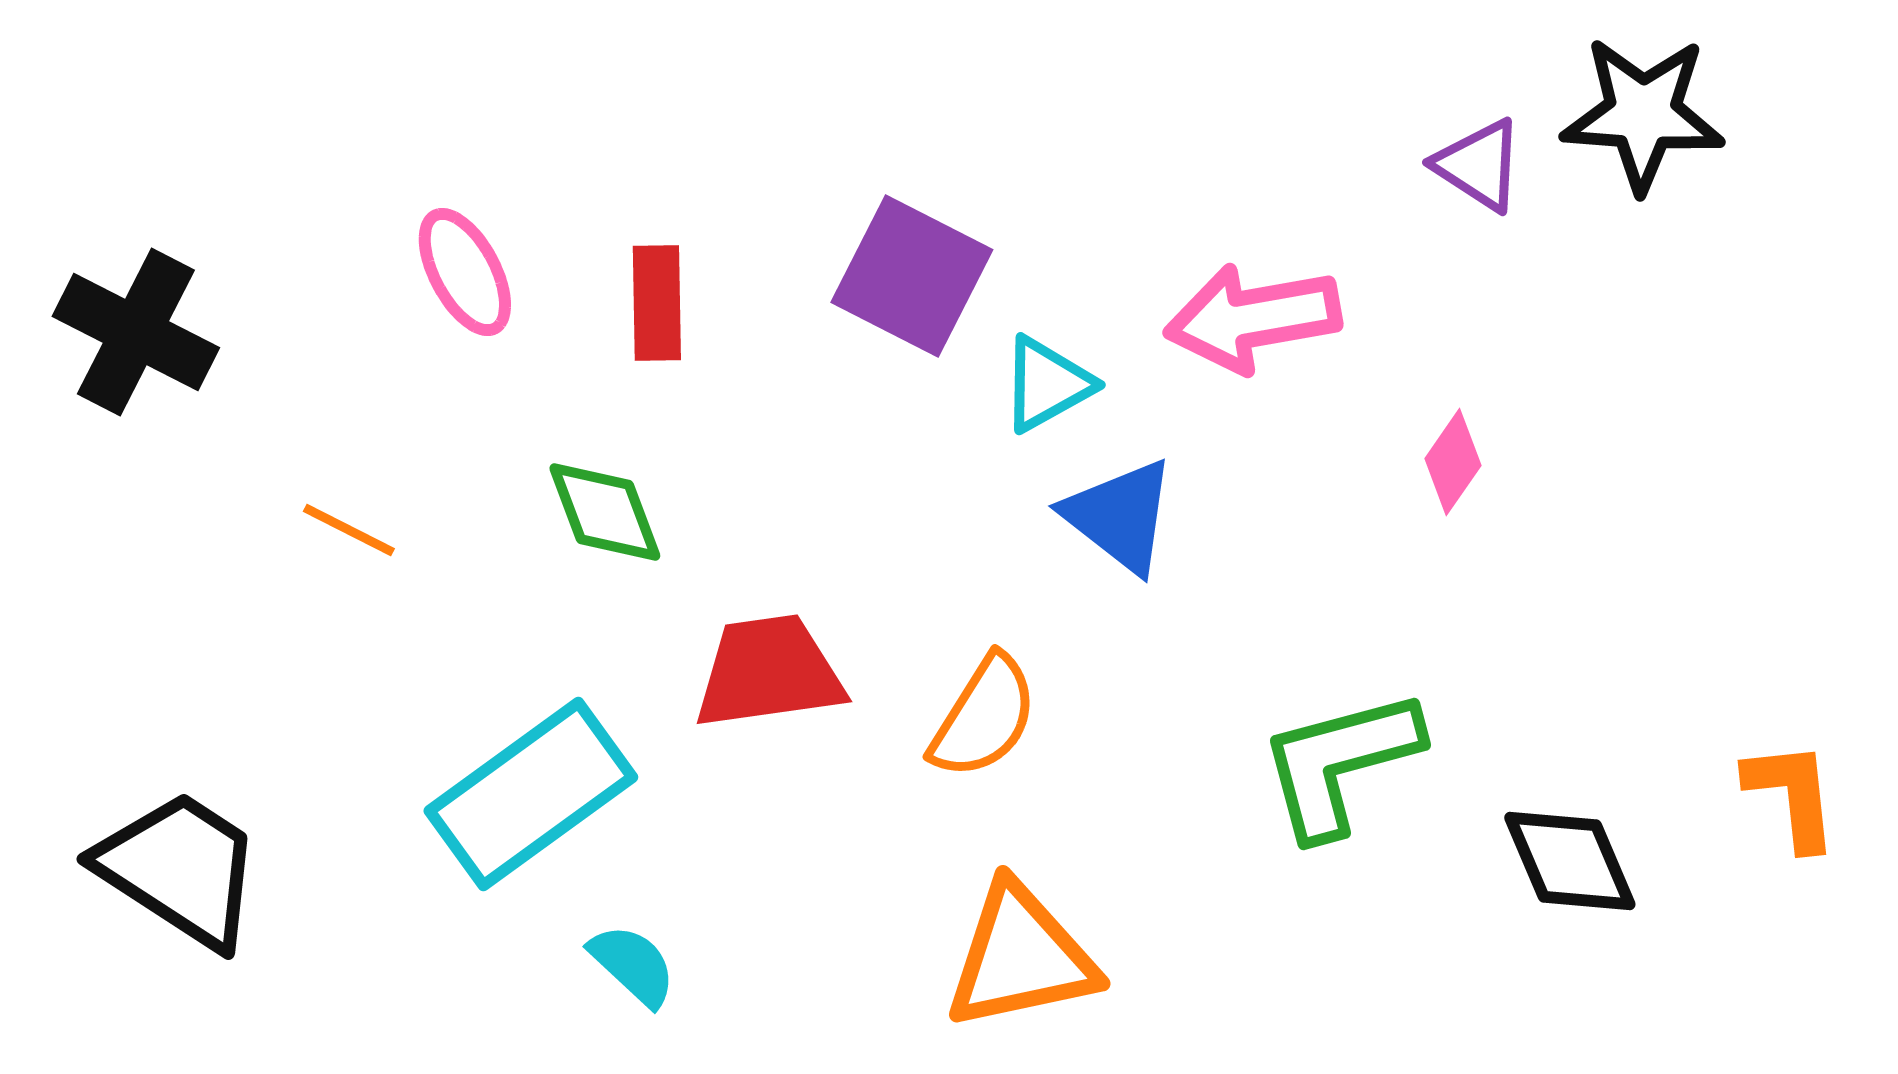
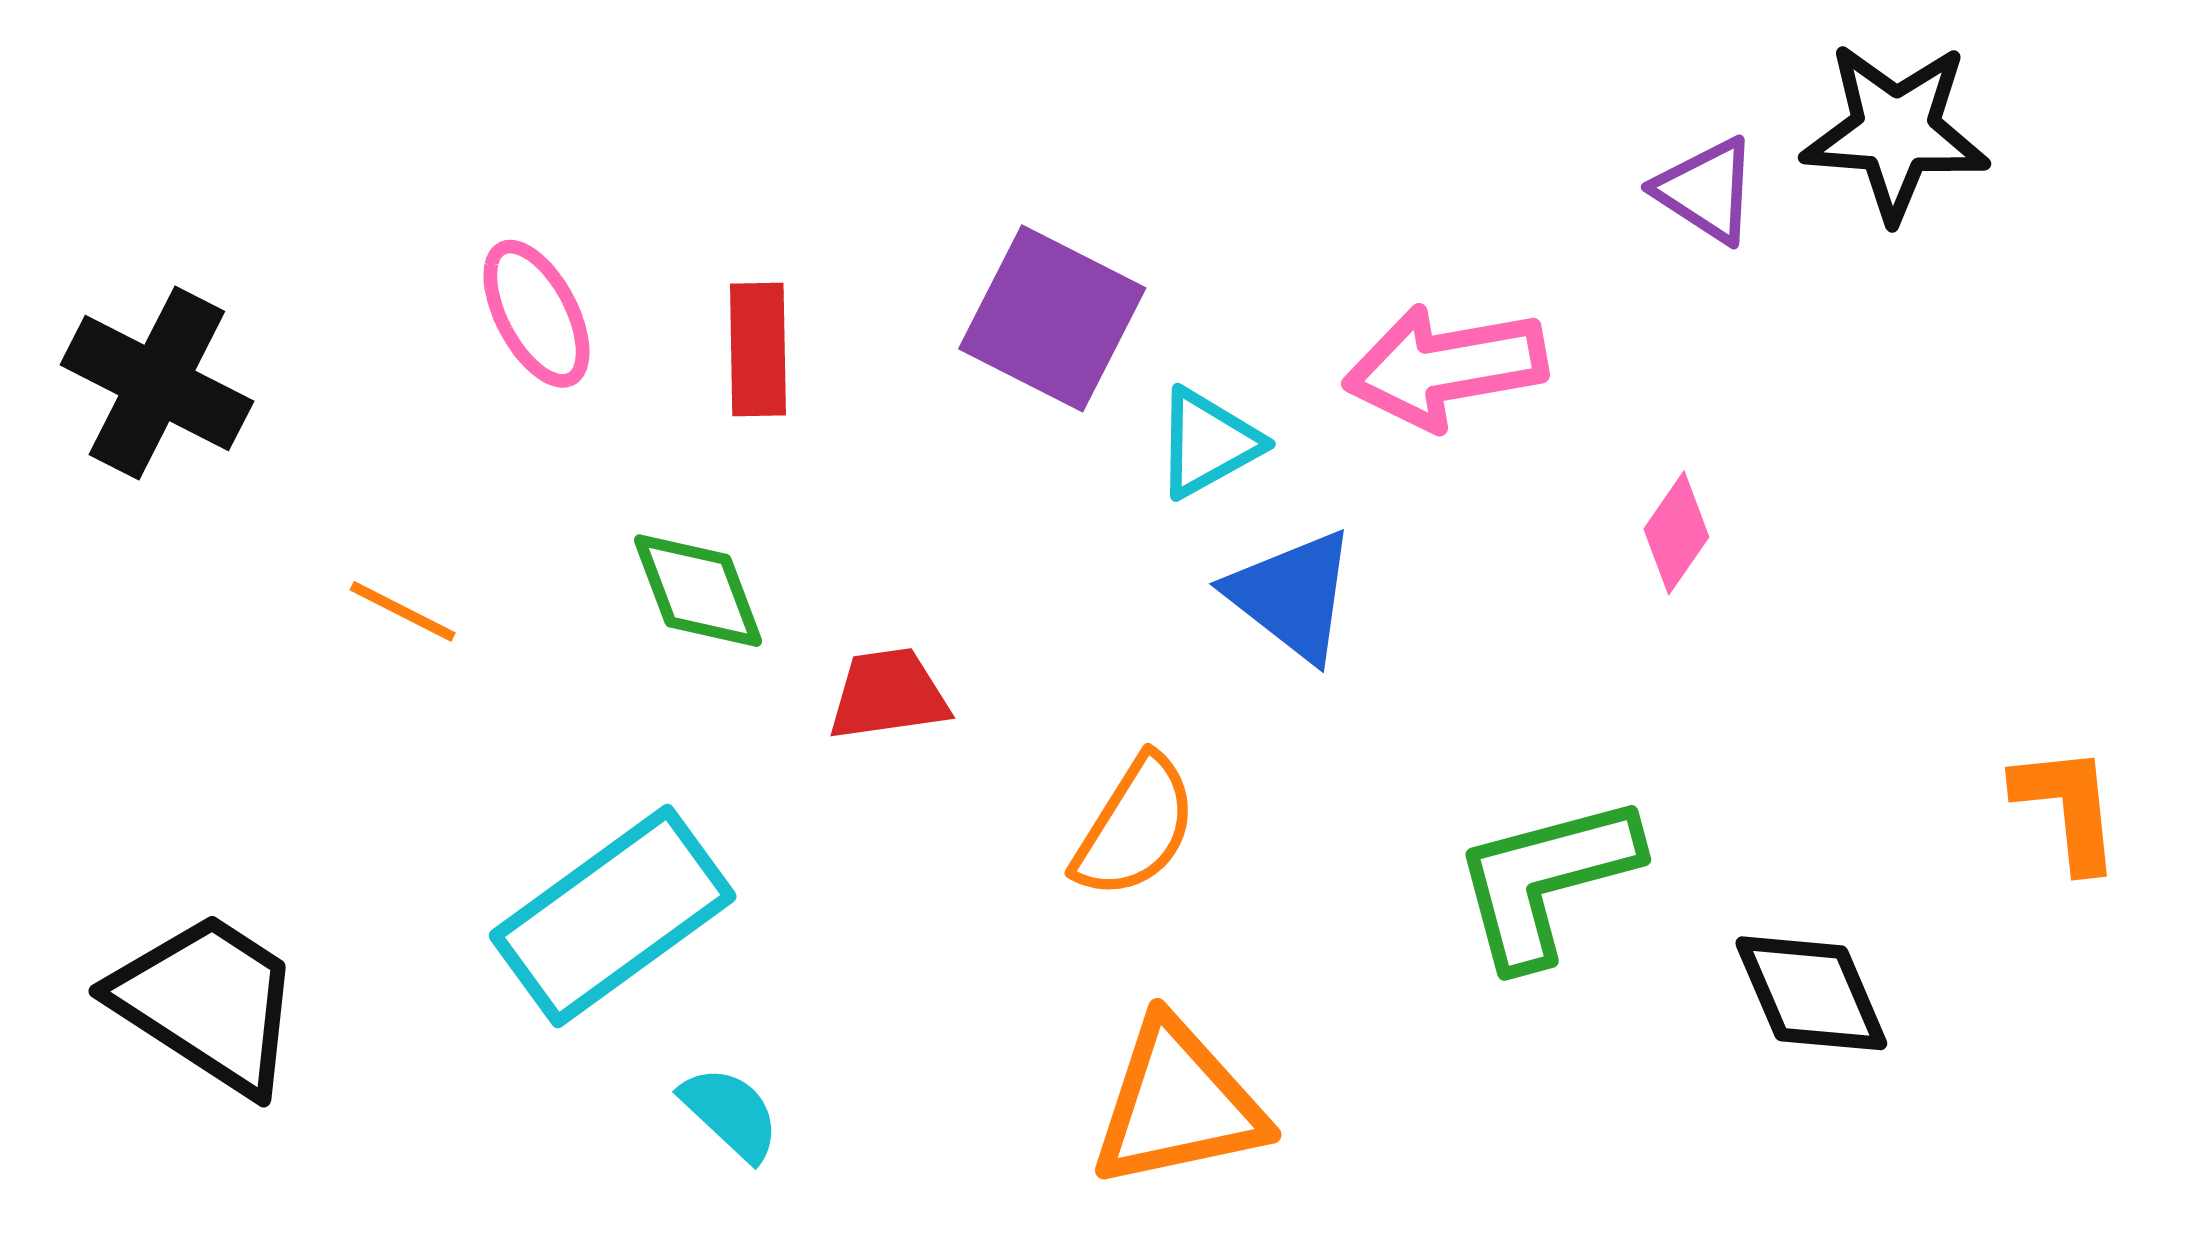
red trapezoid: (769, 672) -> (888, 694), moved, size x0.7
orange L-shape: (1792, 795) -> (2067, 808), moved

